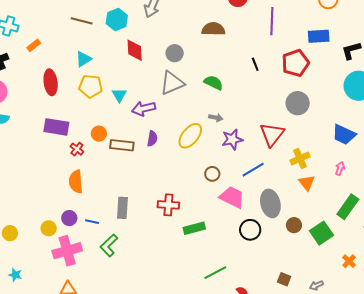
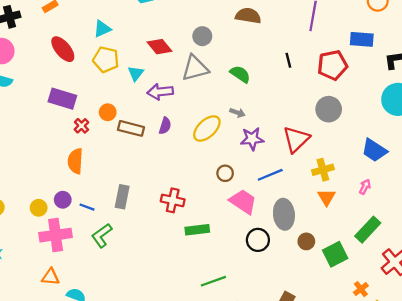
red diamond: (135, 50) -> (160, 47), moved, turned -45
red ellipse: (51, 82) -> (63, 49), turned -40

